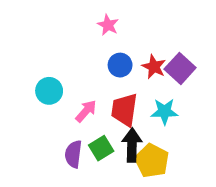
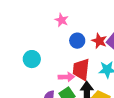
pink star: (108, 25) -> (62, 20), moved
pink arrow: (86, 111) -> (66, 77), moved, turned 49

